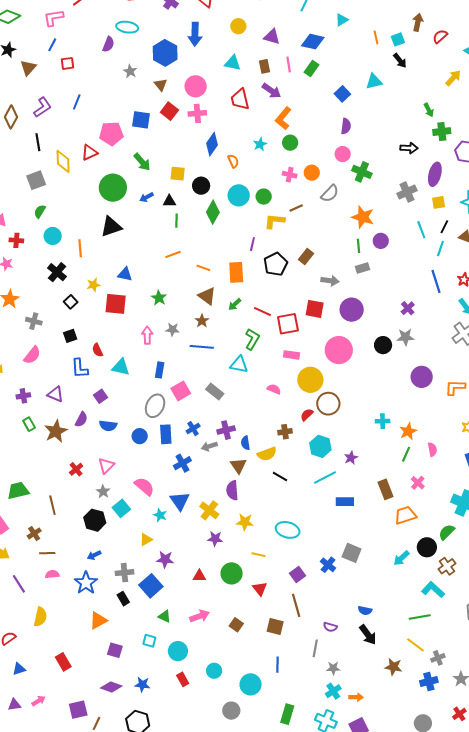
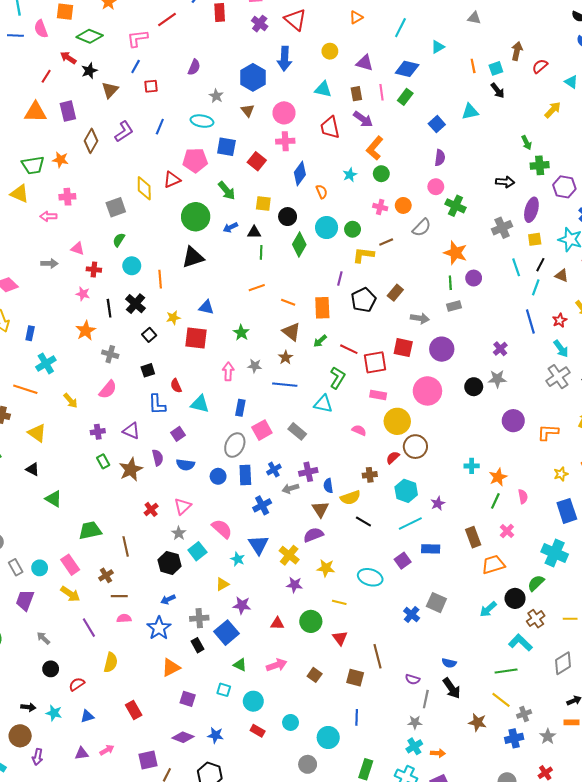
cyan ellipse: (127, 27) -> (202, 121), moved
red square: (169, 111) -> (257, 161), moved
black line: (38, 142) -> (109, 308), moved
purple semicircle: (81, 419) -> (158, 458), turned -42
purple semicircle: (232, 490) -> (313, 535), turned 72
purple square: (298, 574) -> (403, 561), moved
gray line: (315, 648) -> (426, 699), moved
red rectangle: (183, 679) -> (258, 731), turned -32

